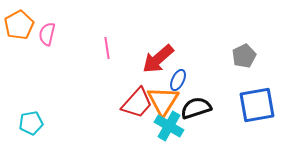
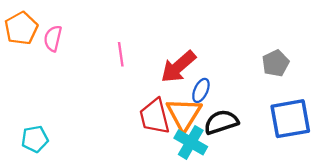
red trapezoid: (137, 103) -> (155, 116), turned 124

